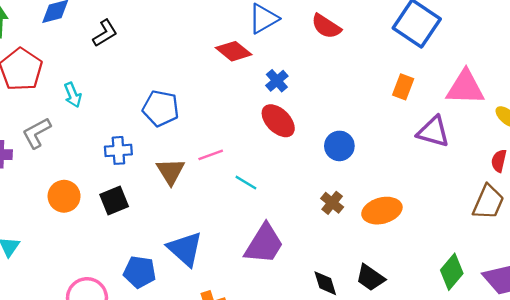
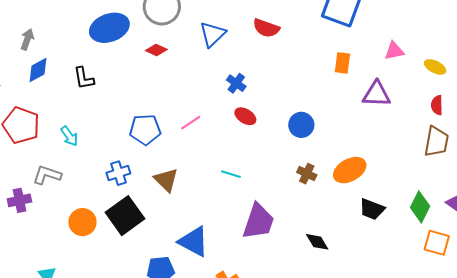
black L-shape: (105, 33) -> (84, 78), turned 125
red diamond: (234, 51) -> (156, 50), moved, size x0.7
pink triangle: (465, 88) -> (394, 51), size x0.6
red ellipse: (278, 121) -> (245, 116), size x0.7
gray L-shape: (37, 133) -> (47, 175), turned 60
pink line: (211, 155) -> (191, 123), moved
black square: (114, 201) -> (125, 216), size x1.5
black trapezoid: (370, 278) -> (372, 209), moved

